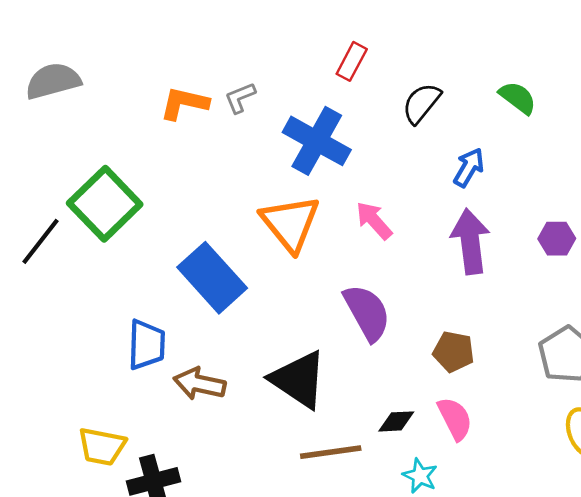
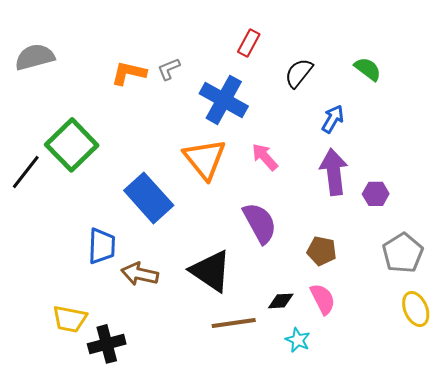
purple hexagon: (557, 239) -> (376, 194), moved

